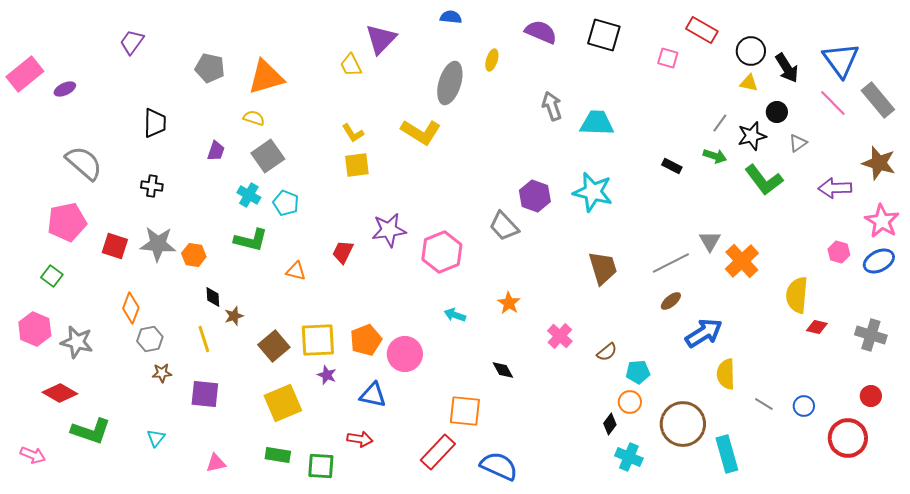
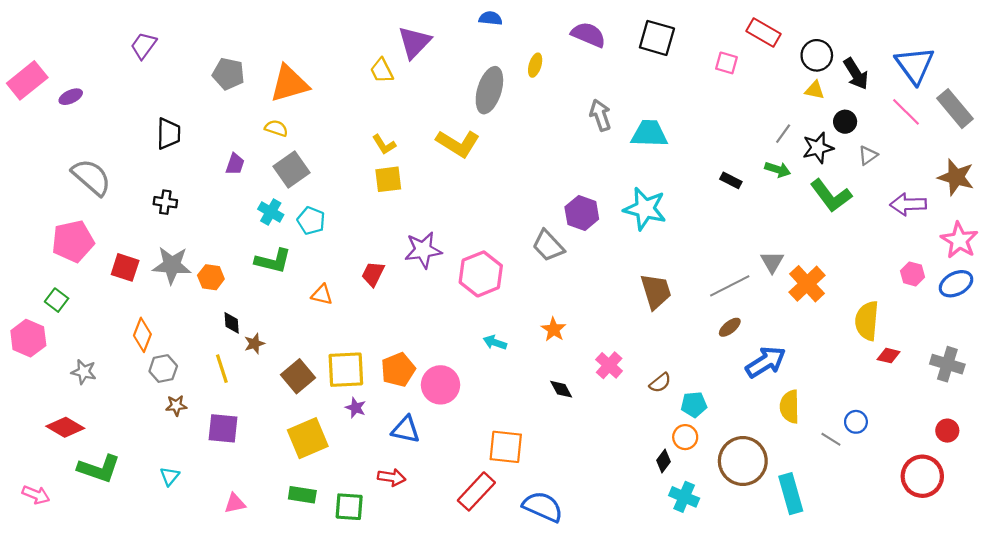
pink hexagon: (35, 329) -> (28, 338), moved
gray star: (77, 342) -> (84, 372), size x0.7
black diamond: (503, 370) -> (561, 389), moved
blue circle: (804, 406) -> (856, 422), moved

